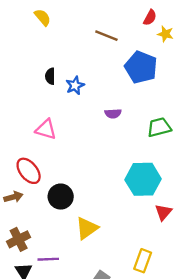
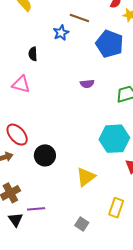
blue star: (75, 85) -> (61, 33), moved
pink triangle: (46, 129) -> (21, 84), moved
yellow triangle: (87, 228) -> (86, 177), moved

